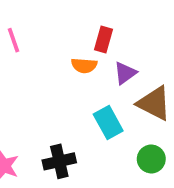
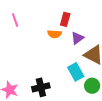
cyan rectangle: (108, 123) -> (76, 72), moved

